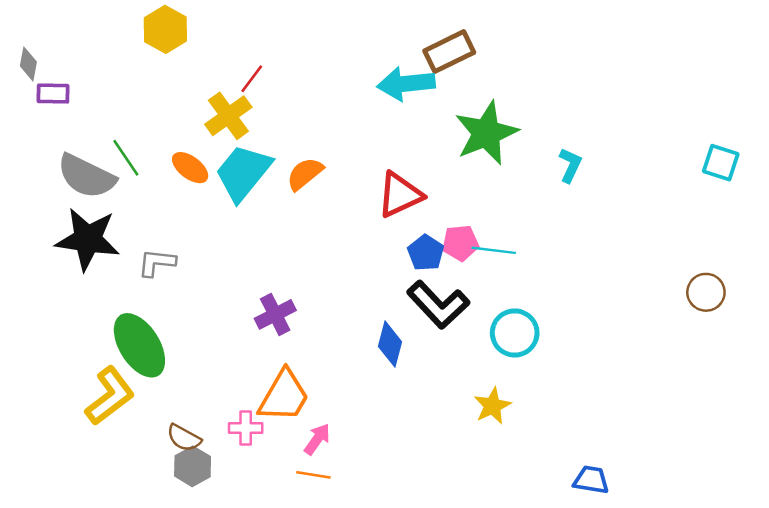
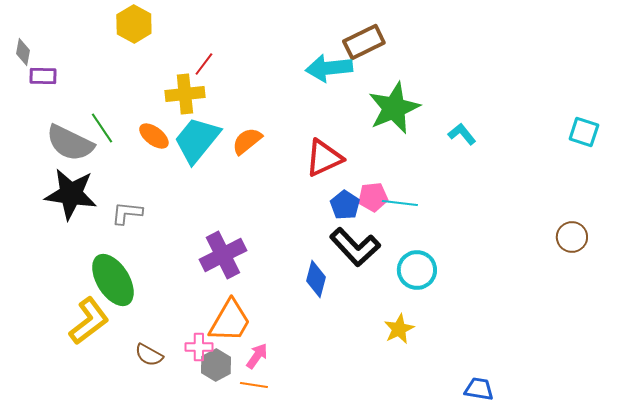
yellow cross: (228, 116) -> (185, 94), turned 30
cyan L-shape: (570, 165) -> (462, 134), turned -64
purple cross: (275, 314) -> (223, 255), size x1.4
gray hexagon: (193, 466) -> (216, 365), moved

